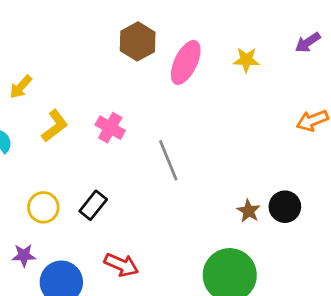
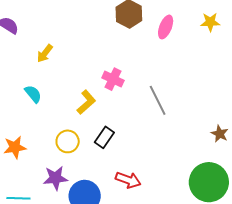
pink ellipse: (186, 62) -> (166, 27), size x0.7
yellow L-shape: (55, 126) -> (86, 102), moved
purple star: (24, 255) -> (55, 178), size x1.4

